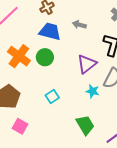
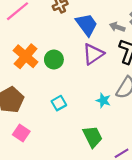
gray arrow: (79, 25) -> (117, 27), moved
blue trapezoid: (50, 31) -> (87, 25), moved, turned 35
purple triangle: (87, 64) -> (93, 54), moved

